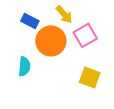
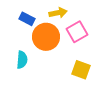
yellow arrow: (64, 14) -> (58, 13), turned -60

